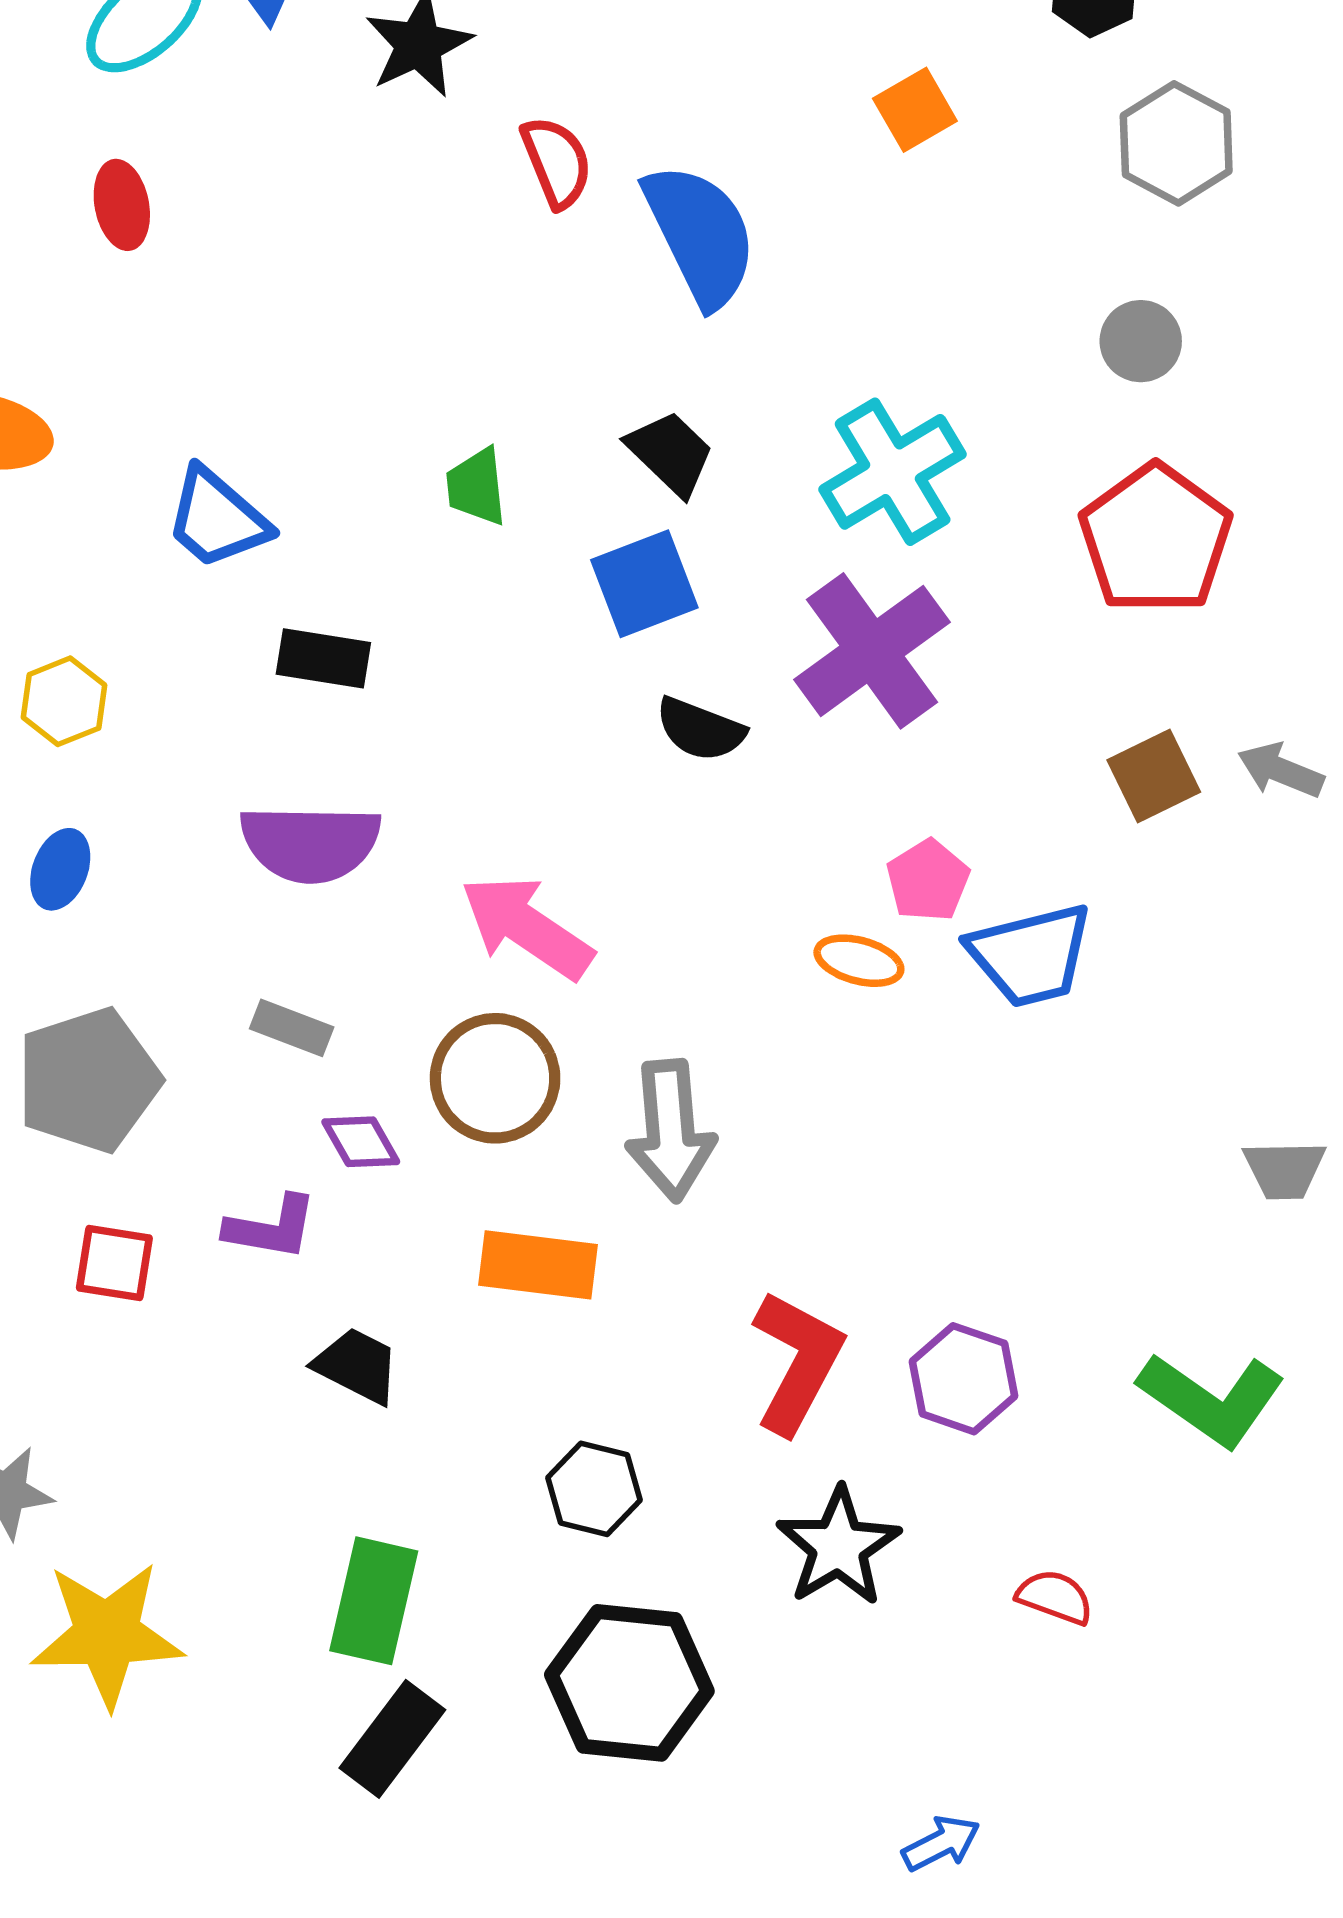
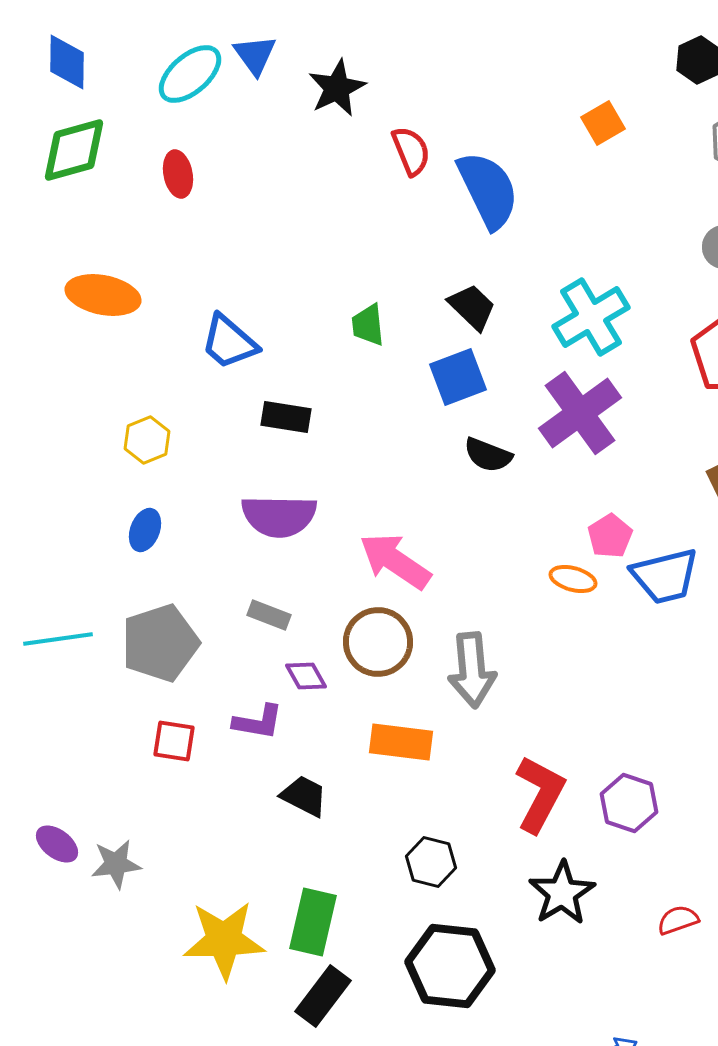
red semicircle: (1055, 1597) -> (678, 920), turned -39
yellow star: (107, 1634) -> (224, 940), moved

